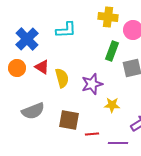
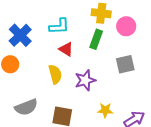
green rectangle: (112, 51) -> (96, 39), moved
red triangle: (42, 67) -> (66, 49), moved
yellow star: (112, 105) -> (105, 110), moved

